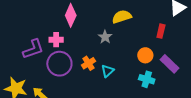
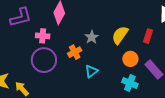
yellow semicircle: (122, 17) -> (120, 35), moved, turned -42
purple L-shape: (33, 49) -> (21, 17), moved
orange cross: (88, 63) -> (75, 52), moved

